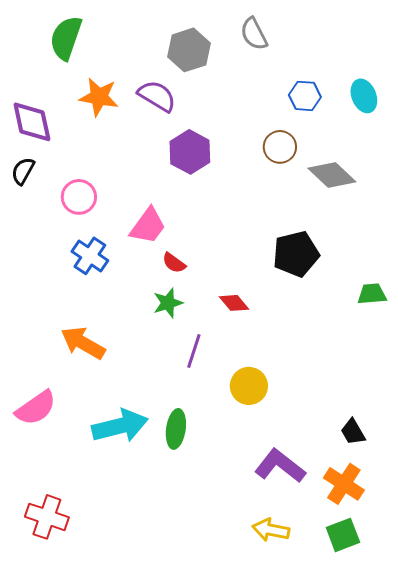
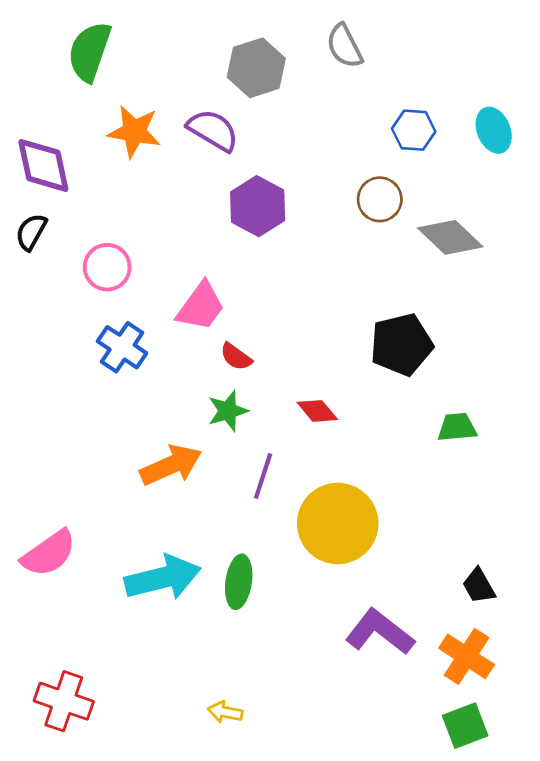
green trapezoid: (372, 294) -> (457, 427), moved
orange arrow: (83, 343) -> (171, 465), moved, turned 126
yellow circle: (249, 386) -> (338, 523), size x1.6
yellow arrow: (271, 530) -> (225, 712), moved, size x0.7

